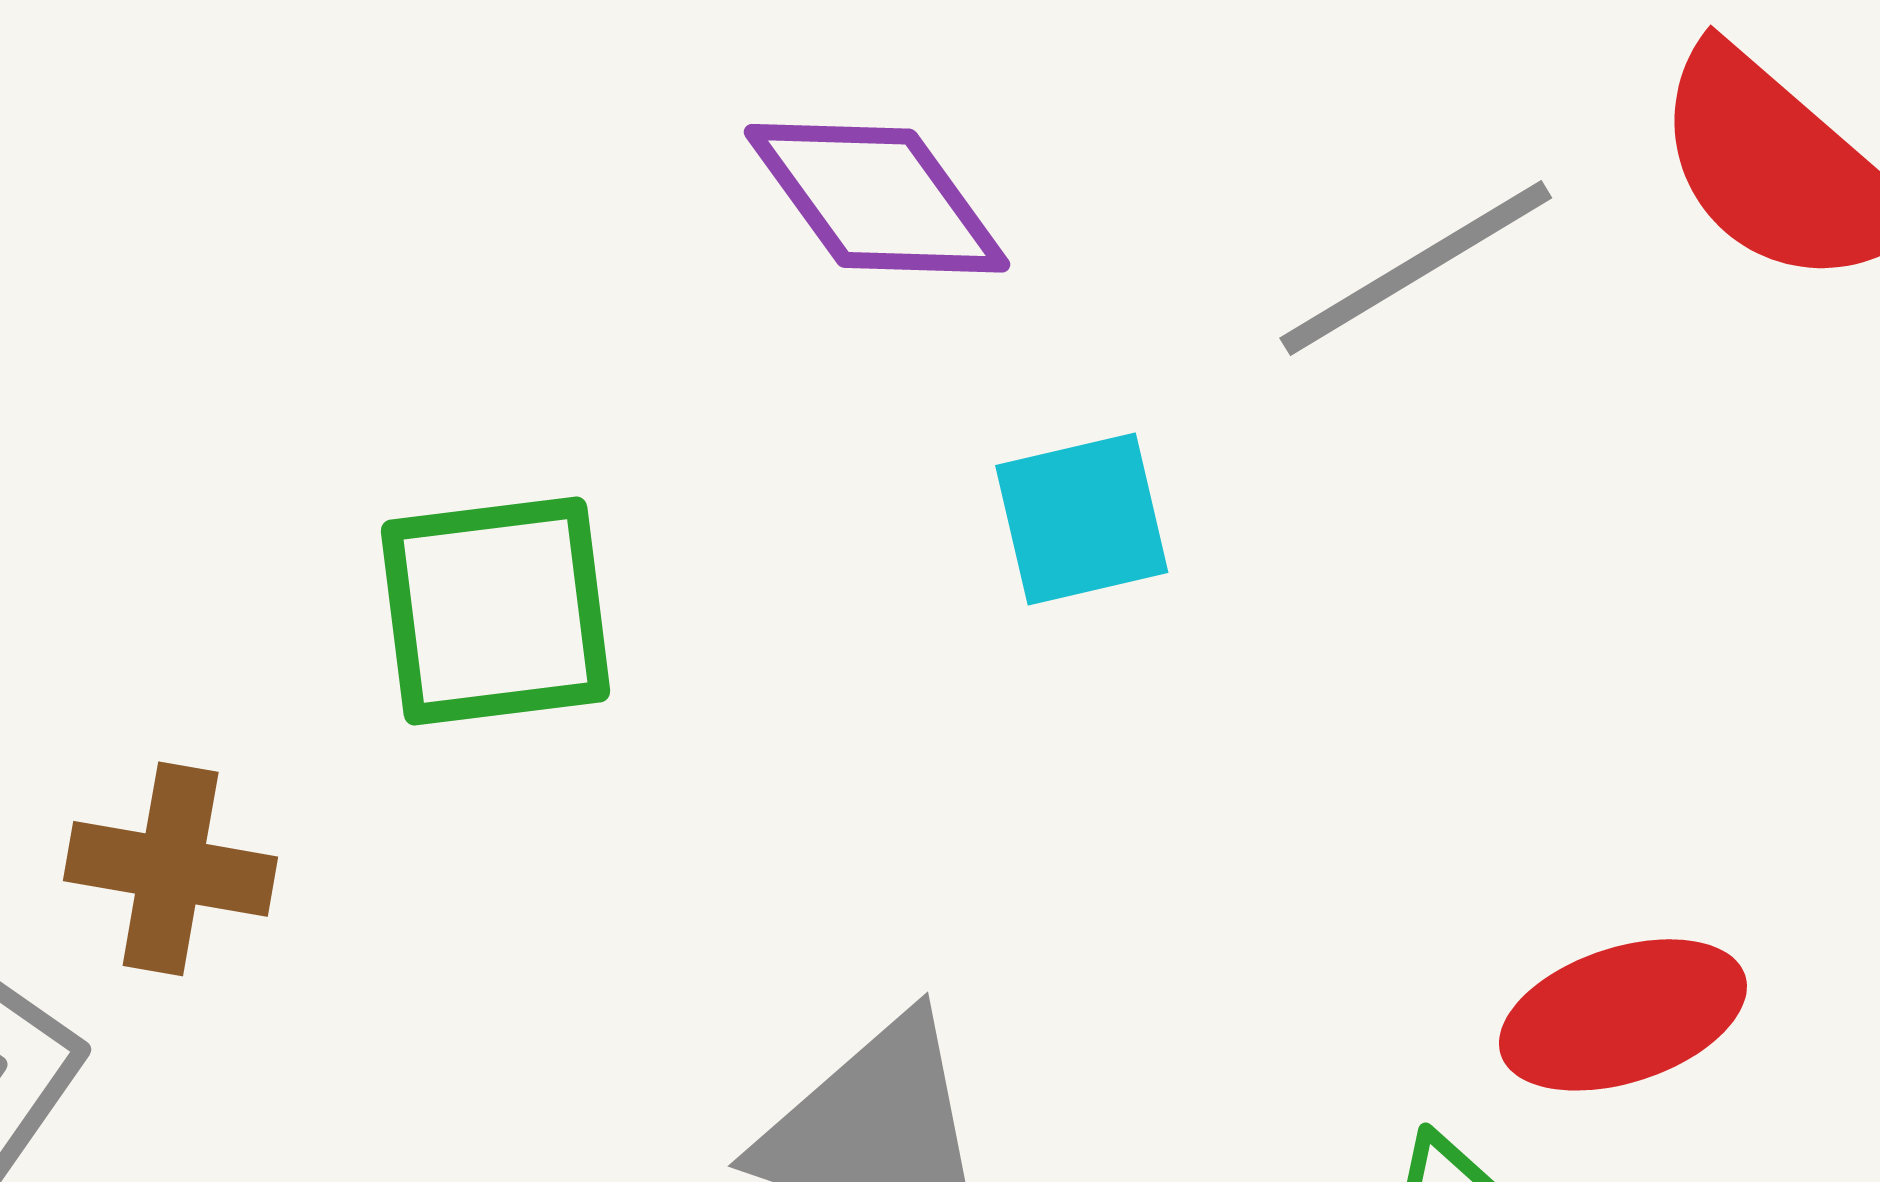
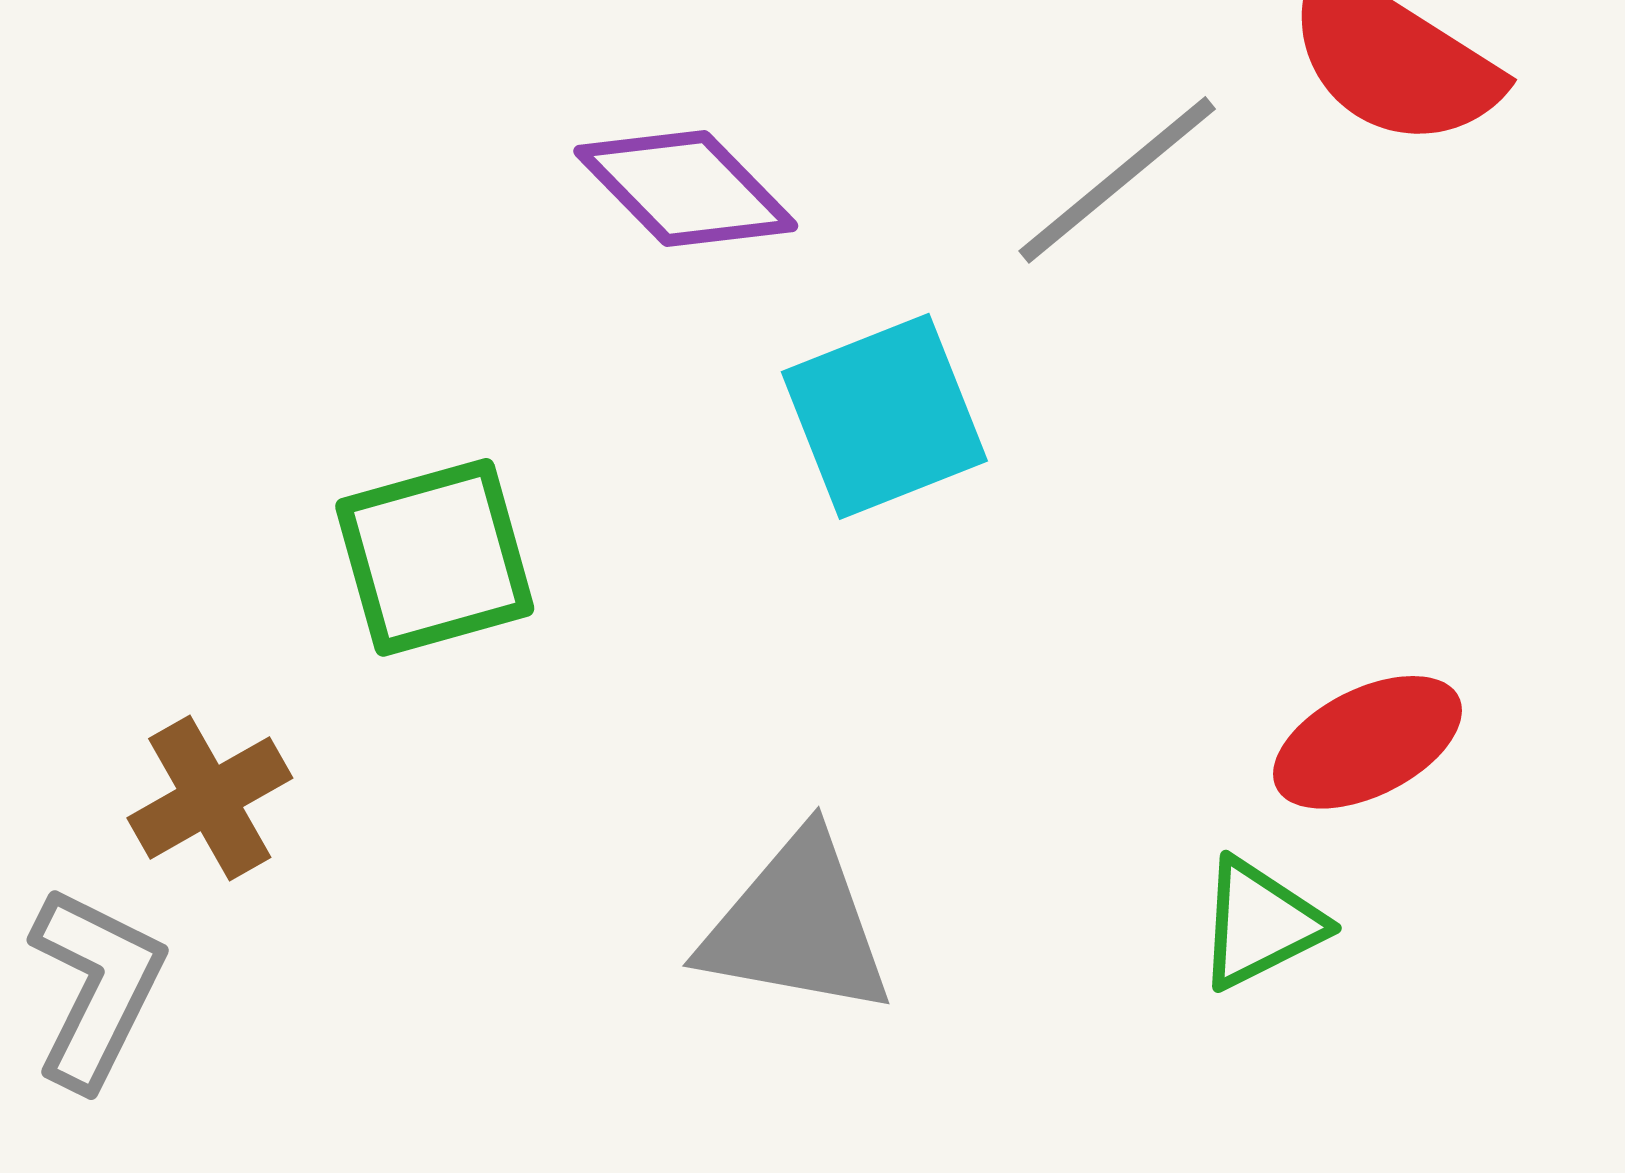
cyan square: (1082, 519) -> (884, 416), size x1.4
brown cross: (171, 869) -> (210, 798), turned -31

